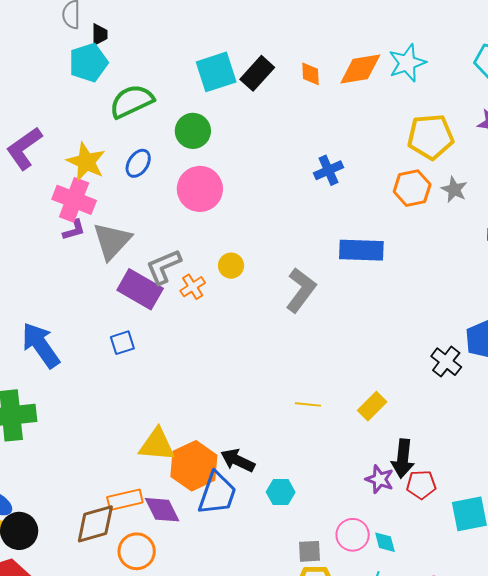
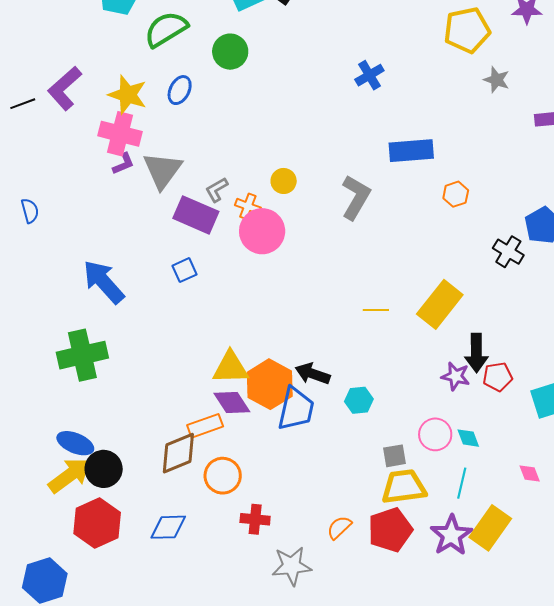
orange hexagon: (412, 188) -> (456, 194), moved, size x0.7
pink circle: (200, 189) -> (262, 231), moved
gray L-shape: (164, 267) -> (217, 190), size x0.7
orange cross: (193, 287) -> (248, 206), turned -30
yellow rectangle: (372, 406) -> (440, 304), size x1.6
purple diamond: (162, 510) -> (232, 403), moved

